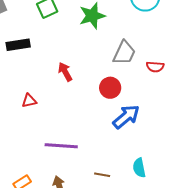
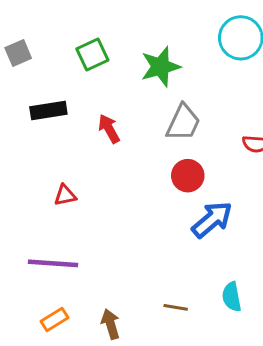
gray trapezoid: (124, 53) -> (183, 123), moved
red arrow: (65, 72) -> (109, 129), moved
purple line: (61, 146) -> (53, 263), moved

